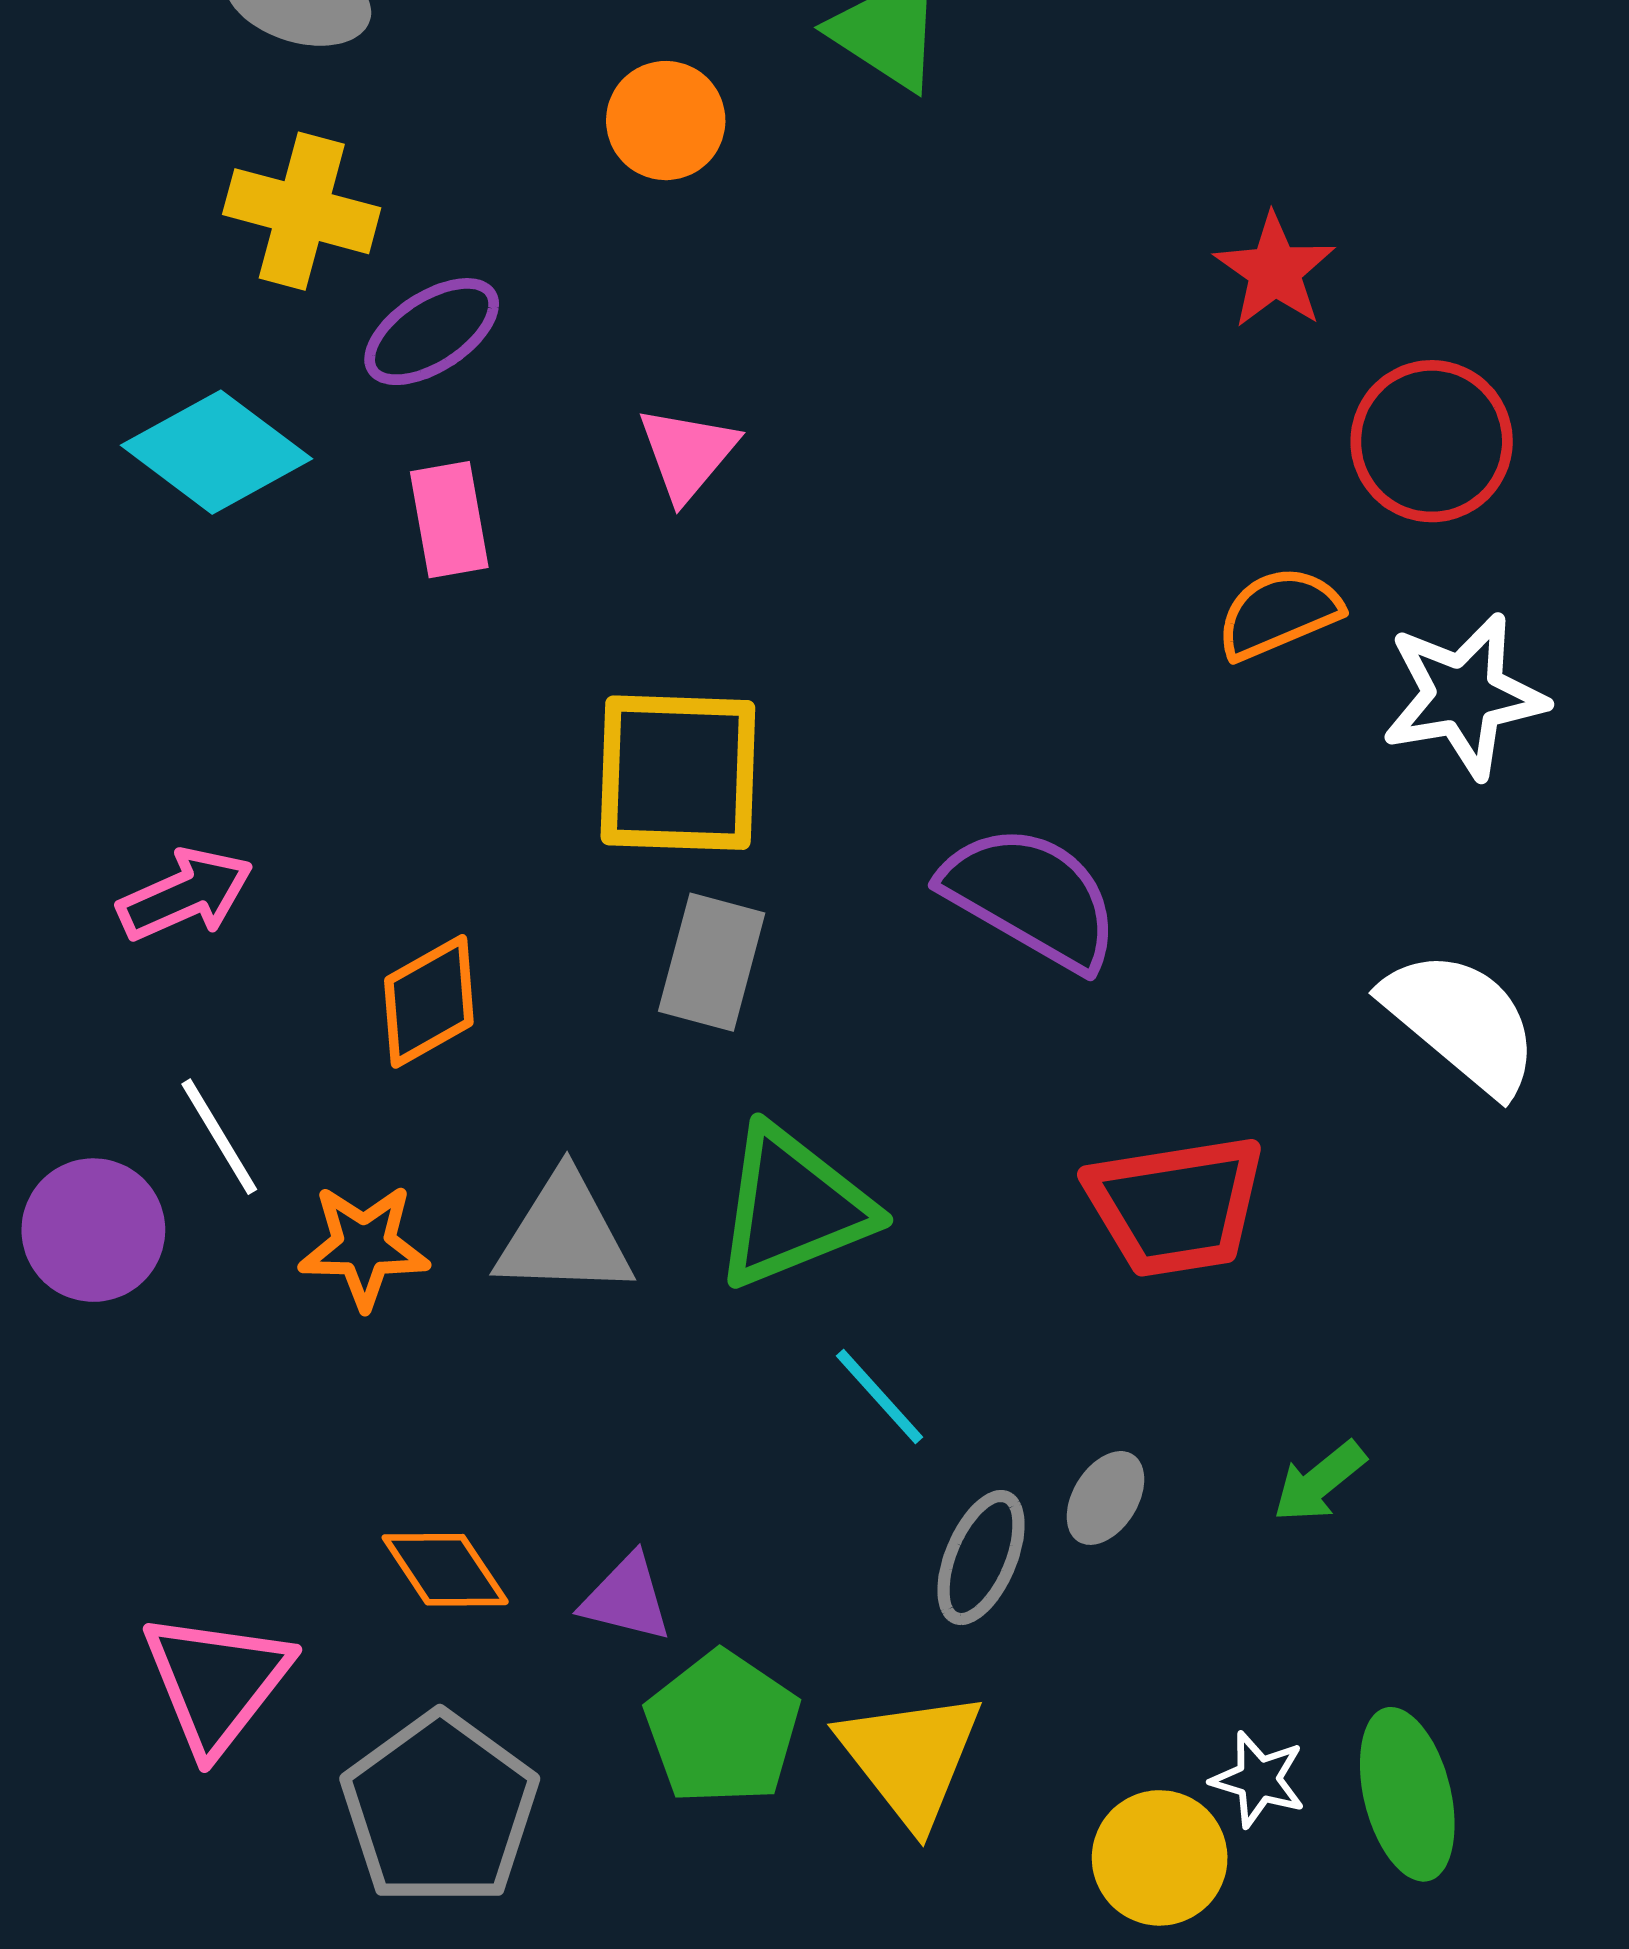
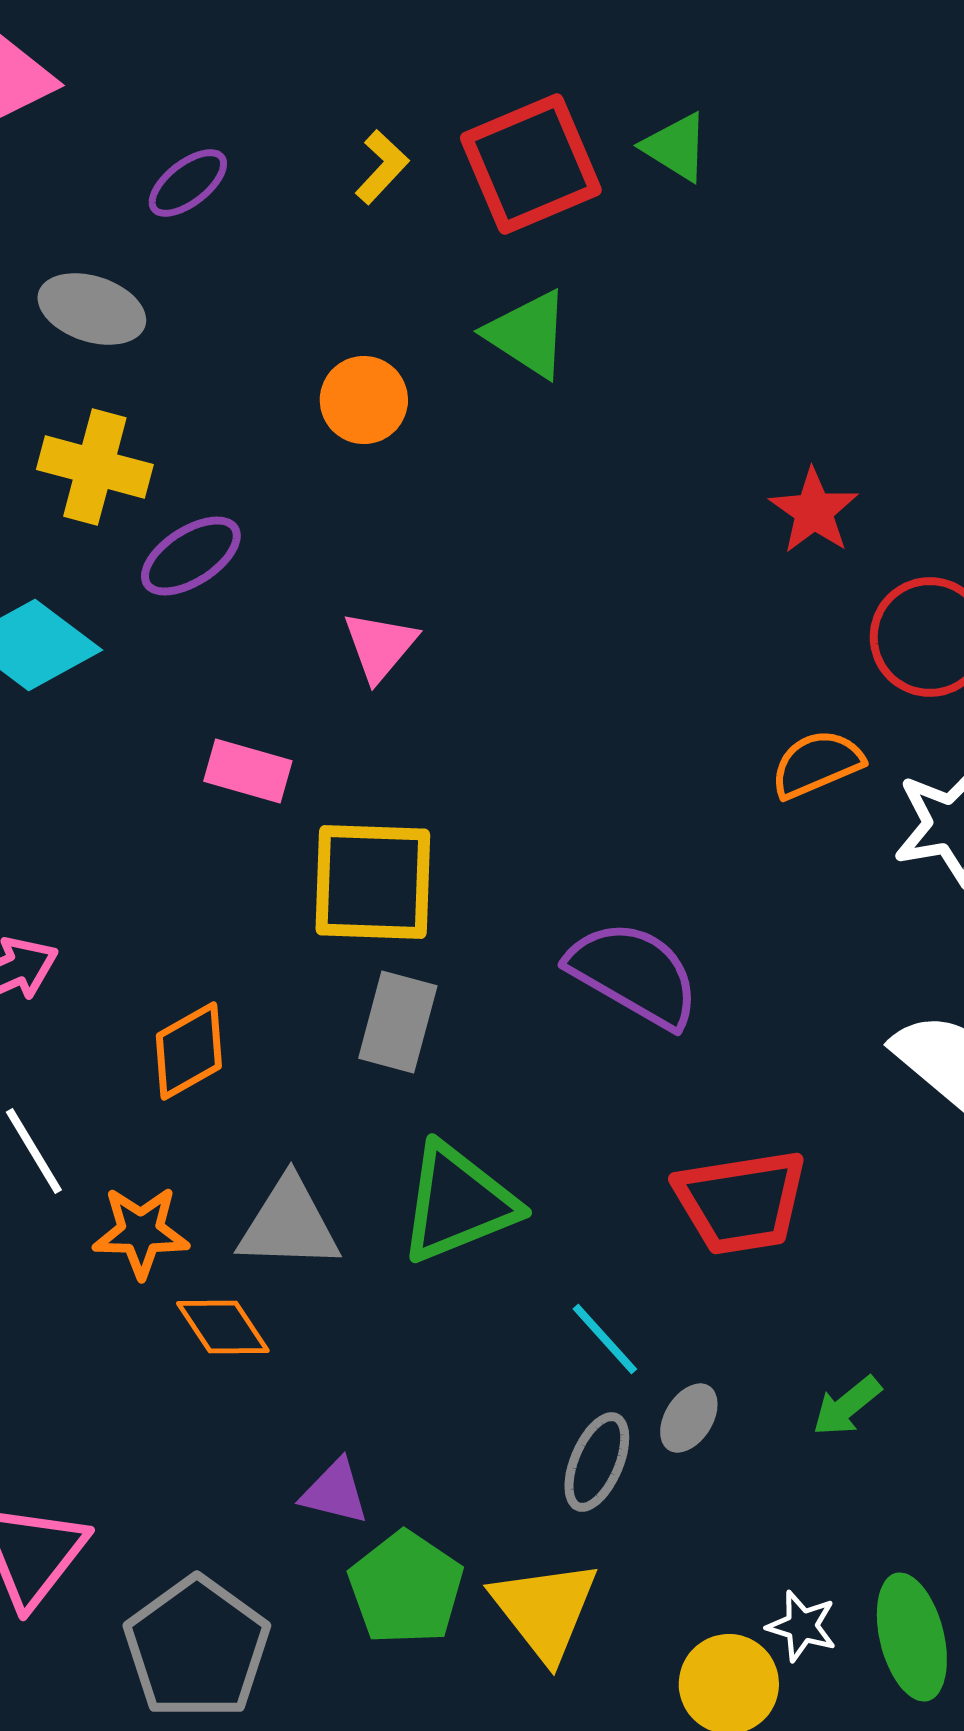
pink rectangle: (449, 520) -> (248, 771), moved, turned -64
cyan line: (880, 1396) -> (605, 1339), moved
orange diamond: (445, 1570) -> (223, 1327), moved

